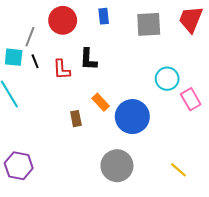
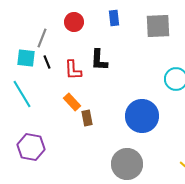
red circle: (63, 20) -> (74, 22), size x0.7
orange rectangle: (101, 102) -> (72, 102), moved
purple hexagon: (19, 166) -> (31, 147), moved

